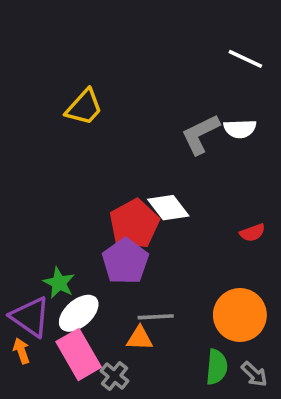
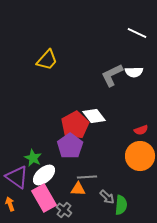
orange circle: (240, 315) -> (140, 156), moved
orange arrow: (21, 351) -> (10, 204), moved
gray arrow: (254, 374) -> (107, 197), moved

